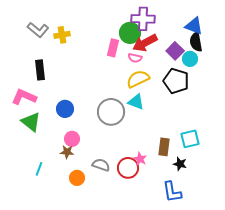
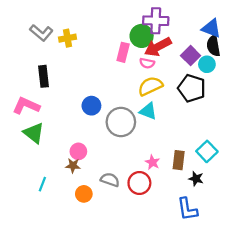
blue circle: (65, 109) -> (91, 106), moved
cyan square: (190, 139) -> (207, 151), turned -30
pink star: (140, 159) -> (152, 162), moved

